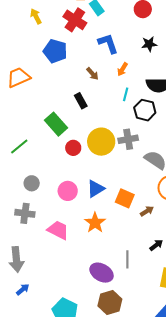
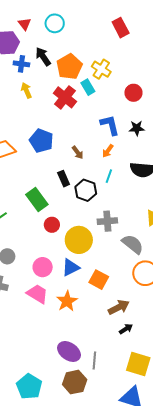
blue L-shape: (108, 43) -> (110, 125), moved
blue pentagon: (55, 51) -> (41, 141), moved
black hexagon: (145, 110) -> (86, 190), moved
yellow circle: (101, 142) -> (79, 240), moved
brown arrow: (147, 211) -> (119, 307), moved, size x1.5
pink trapezoid: (58, 230) -> (37, 294), moved
gray line: (127, 259) -> (94, 361), moved

